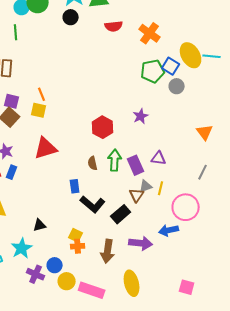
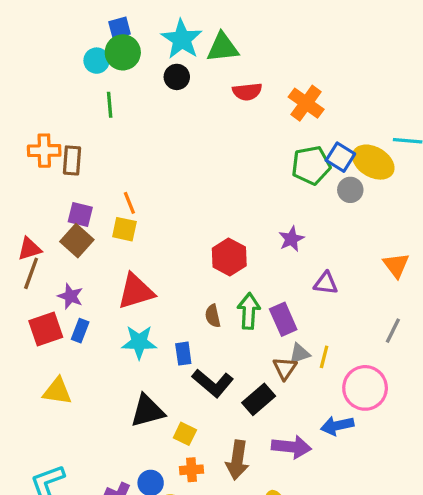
green line: (16, 32) -> (110, 105), moved
yellow ellipse: (191, 55) -> (373, 162), moved, turned -30
purple triangle: (159, 158) -> (326, 283), moved
black triangle: (40, 225) -> (147, 411), moved, size x1.6
orange cross: (78, 246) -> (192, 470), moved
cyan star: (22, 248) -> (139, 342), moved, turned 30

